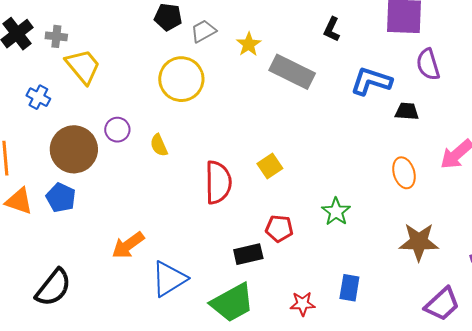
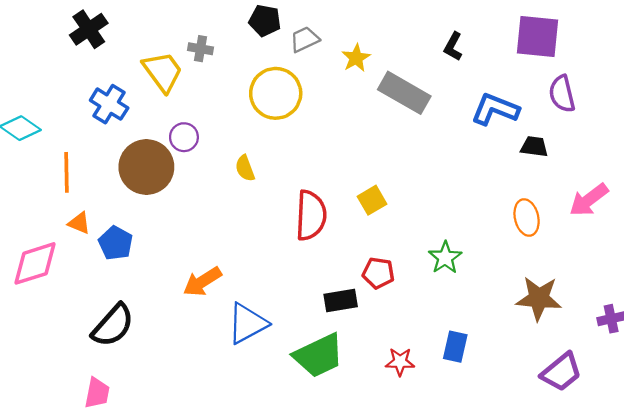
gray cross: (56, 36) -> (200, 49), moved
blue cross: (38, 97) -> (109, 104), size x1.4
purple circle: (117, 130) -> (184, 137), moved
blue pentagon: (61, 198) -> (116, 243), moved
orange triangle: (19, 201) -> (79, 223), size x0.7

